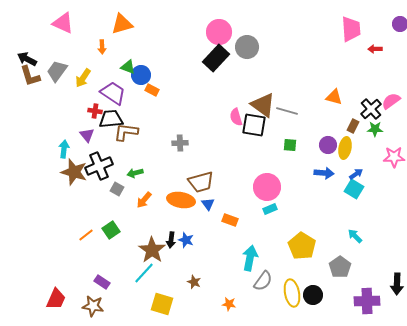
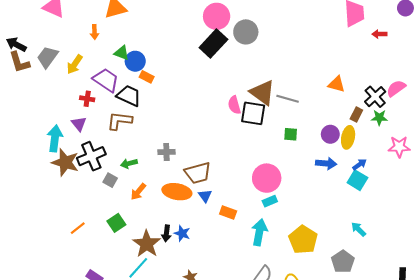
black trapezoid: (111, 119) -> (129, 96), moved, turned 30
gray cross: (180, 143) -> (166, 152), moved
cyan arrow: (64, 149) -> (55, 138), size x1.4
green square: (111, 230) -> (116, 223), moved
cyan arrow: (250, 258) -> (259, 232), moved

